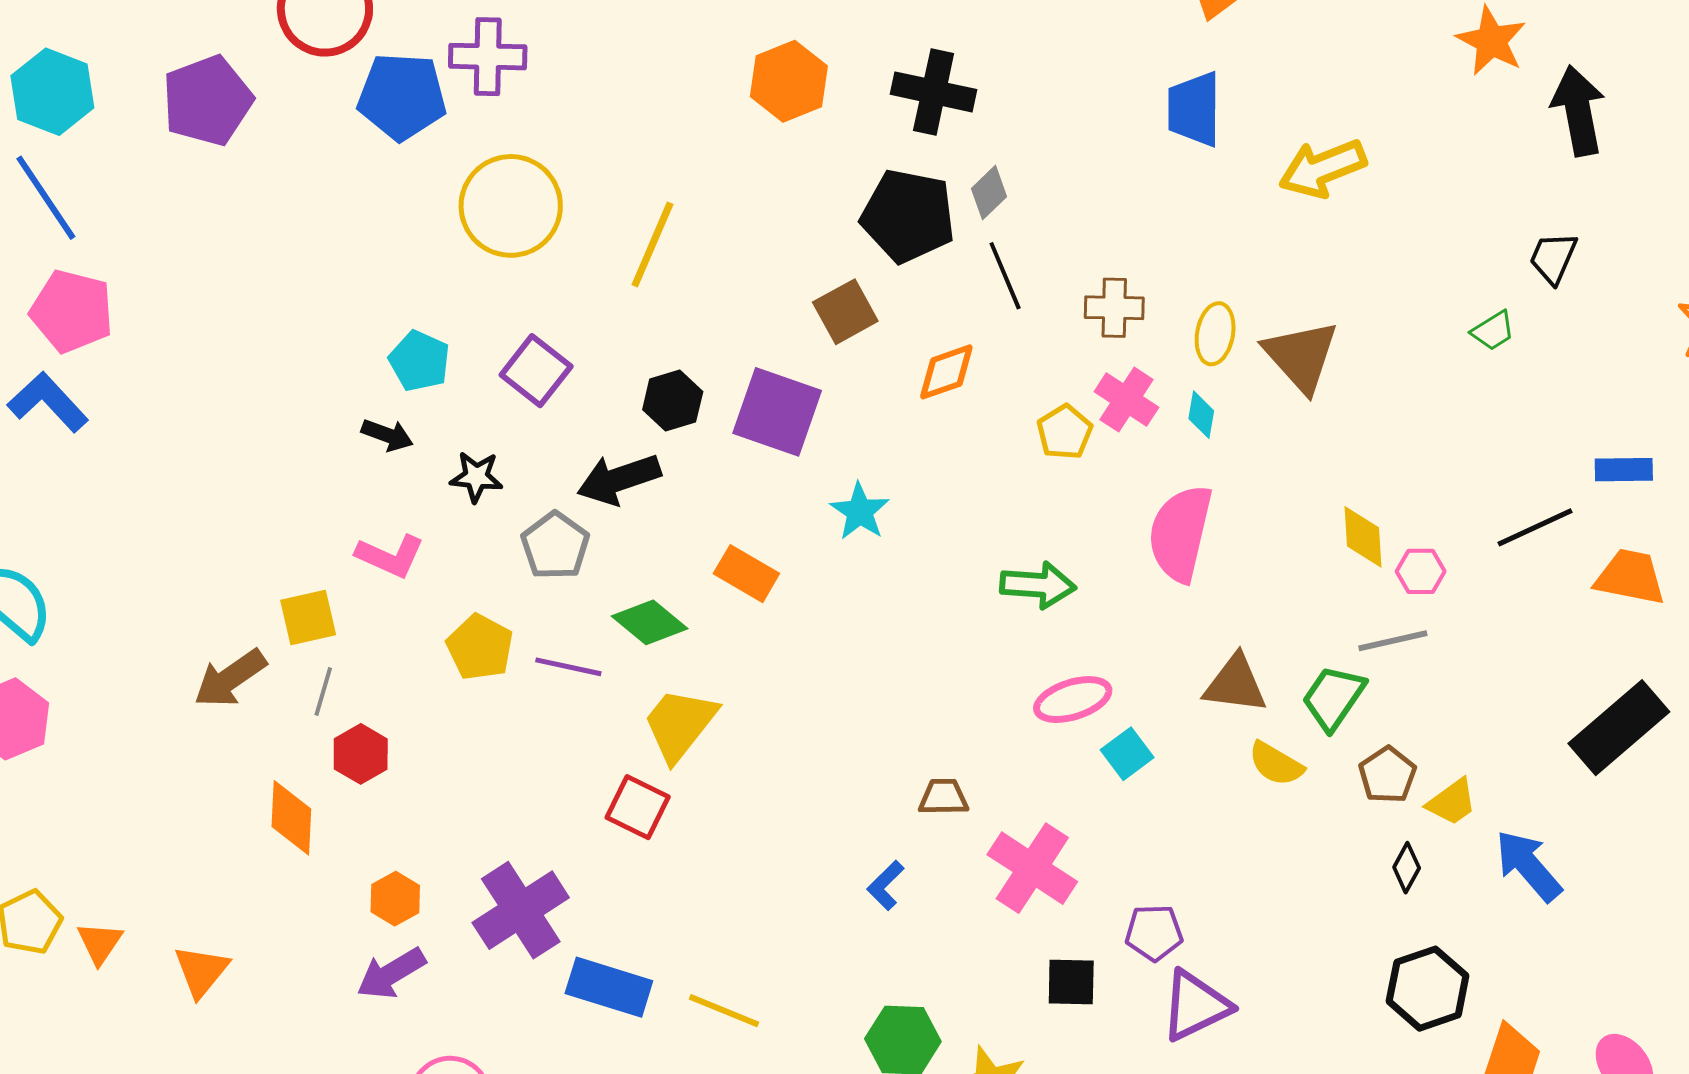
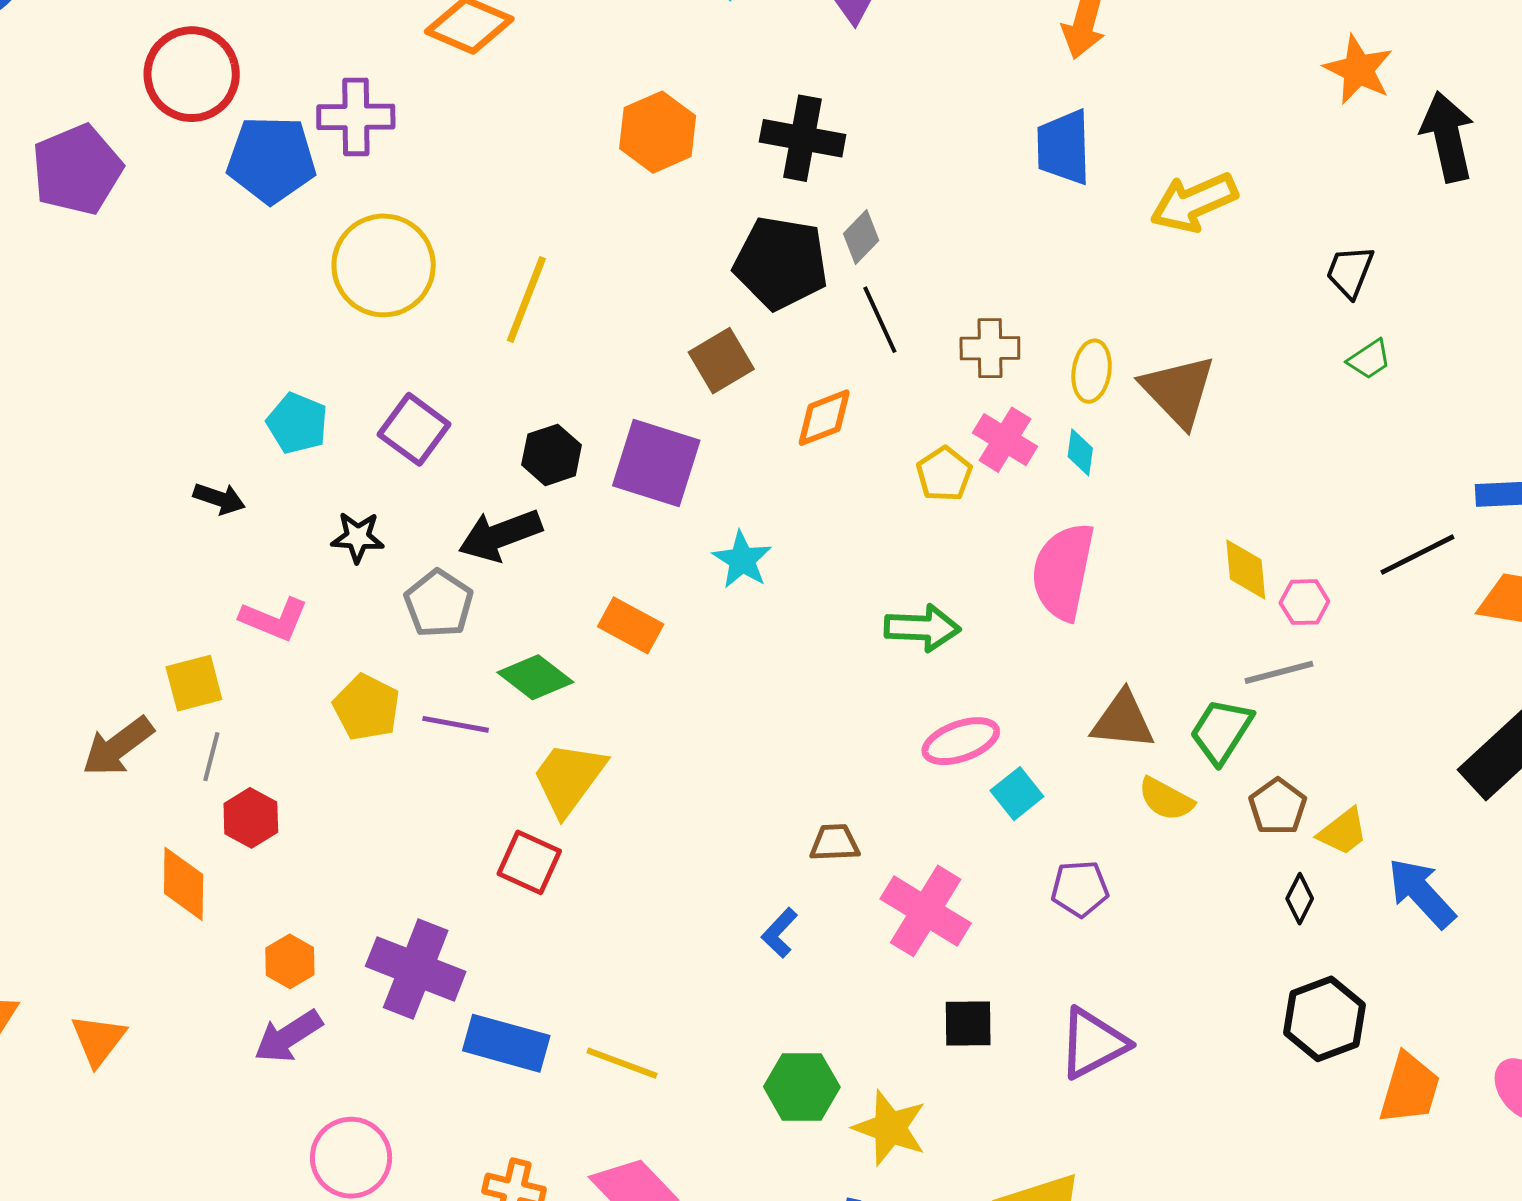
black trapezoid: (1553, 258) -> (1350, 272), moved
black arrow: (387, 435) -> (219, 499), moved
purple cross: (521, 910) -> (416, 969), turned -34
purple pentagon: (1154, 933) -> (1080, 889), moved

